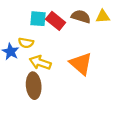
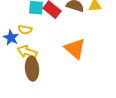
yellow arrow: (40, 63) -> (27, 52), moved

